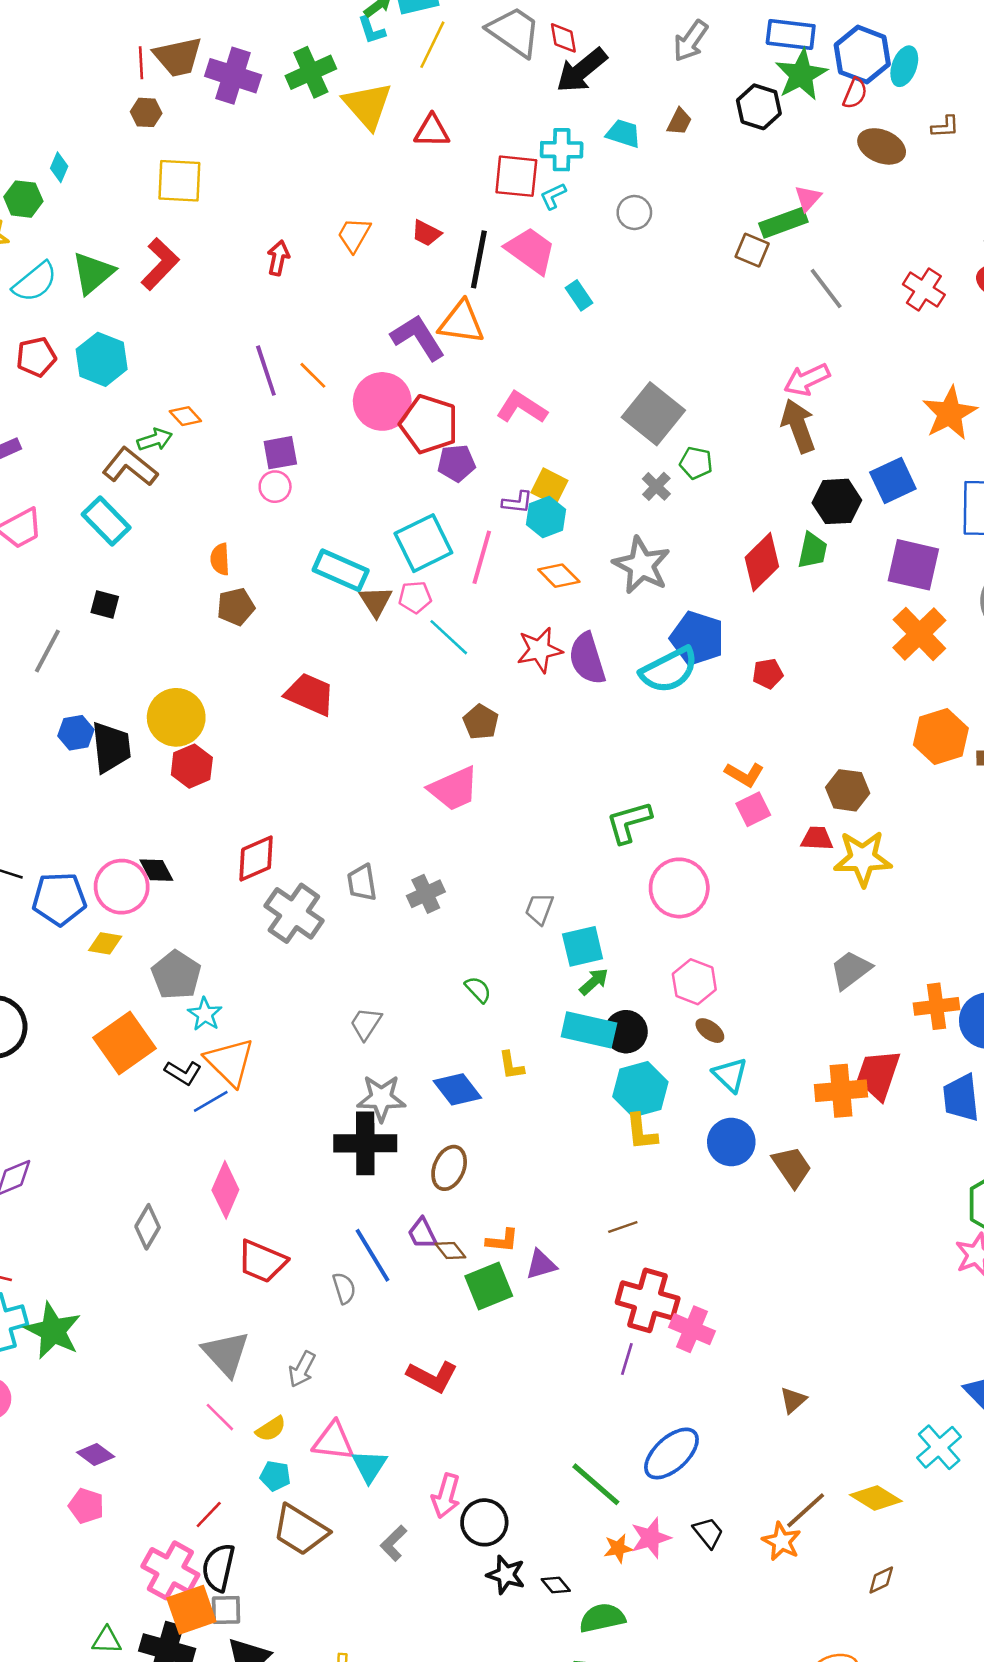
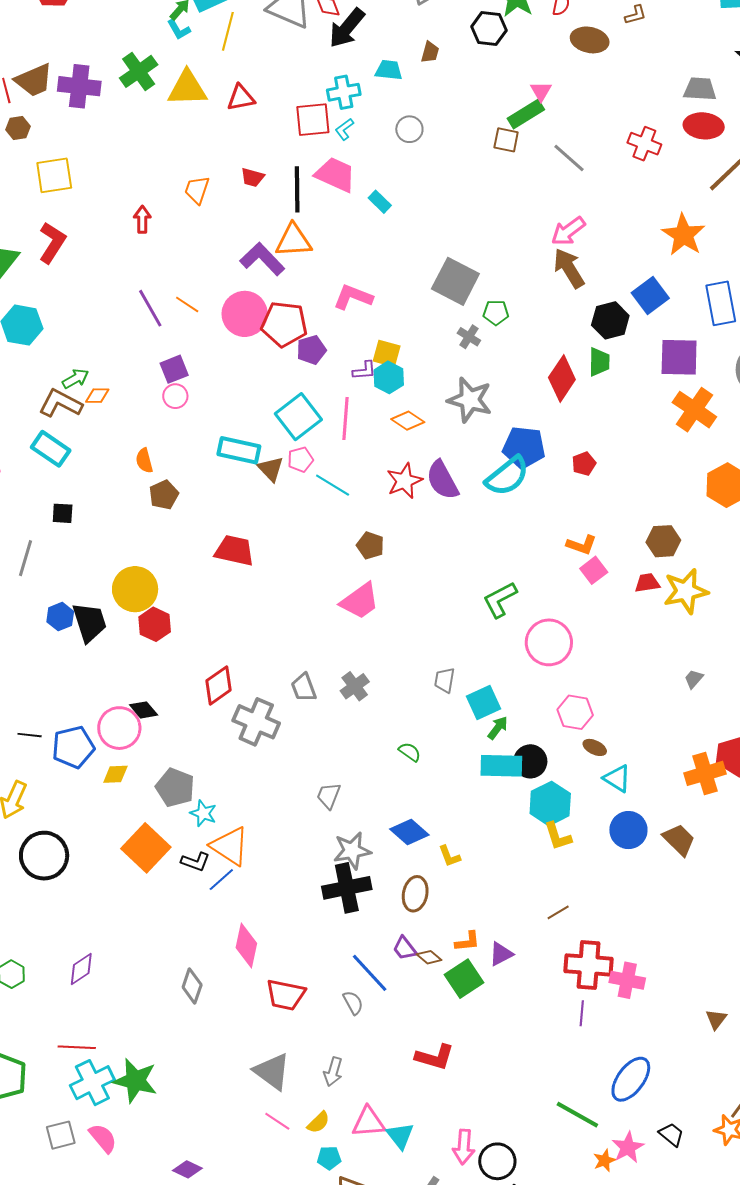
yellow triangle: (368, 105) -> (187, 88), turned -39
orange diamond: (185, 416) -> (97, 396), moved, turned -35
gray trapezoid: (851, 970) -> (694, 679), size x0.6
yellow L-shape: (511, 1065) -> (449, 856), moved

